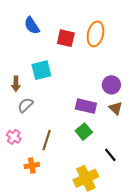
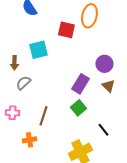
red square: (66, 38) -> (66, 30), moved
purple rectangle: (86, 106) -> (80, 84), turned -72
pink cross: (14, 137) -> (12, 113), turned -32

